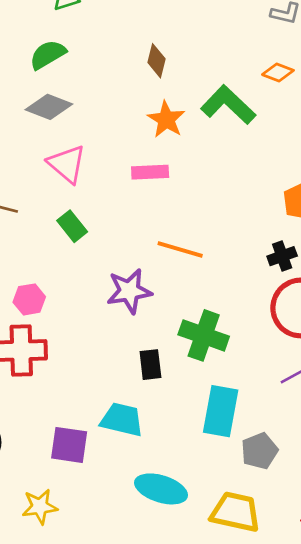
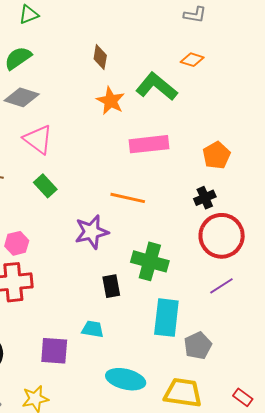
pink rectangle: (150, 172) -> (149, 144), moved, size x1.4
cyan trapezoid: (122, 420) -> (93, 329), size x0.7

